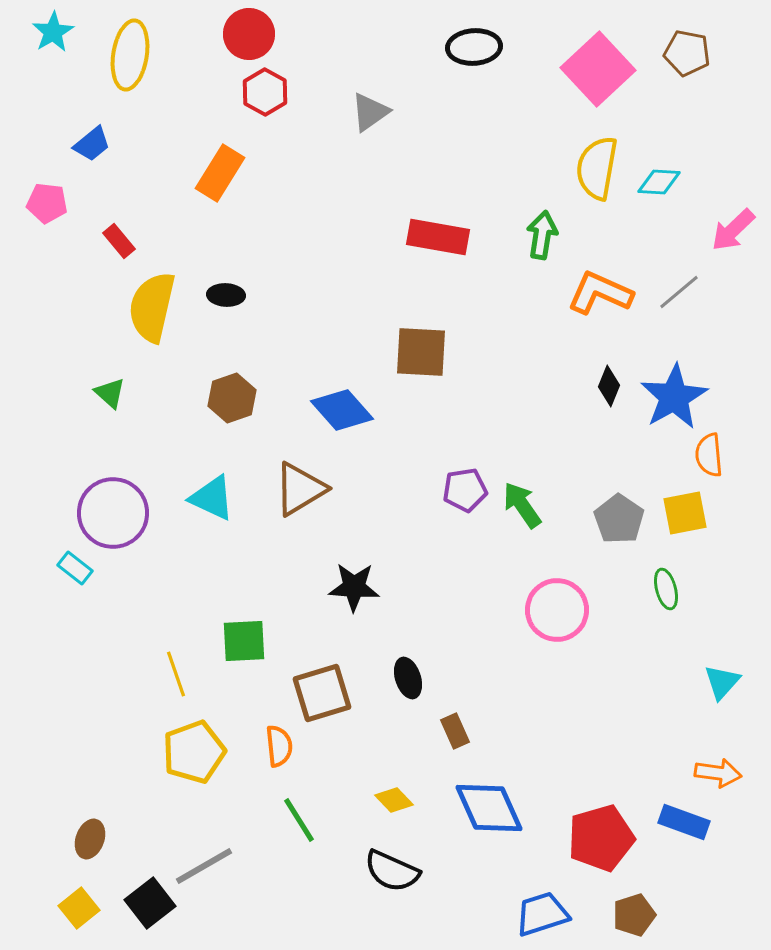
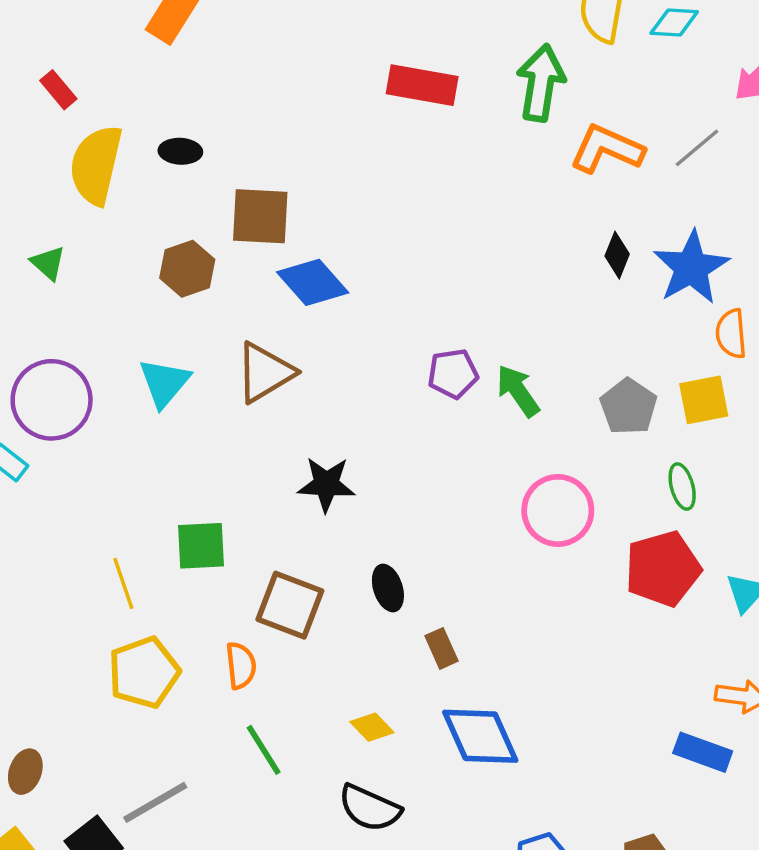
green arrow: (542, 235) -> (541, 83), size x1.4
brown square: (421, 352) -> (260, 216), moved
cyan triangle: (212, 498) -> (164, 383), turned 45
brown square: (322, 693) -> (290, 605), turned 38
red pentagon: (601, 838) -> (663, 569), moved

